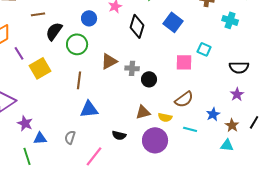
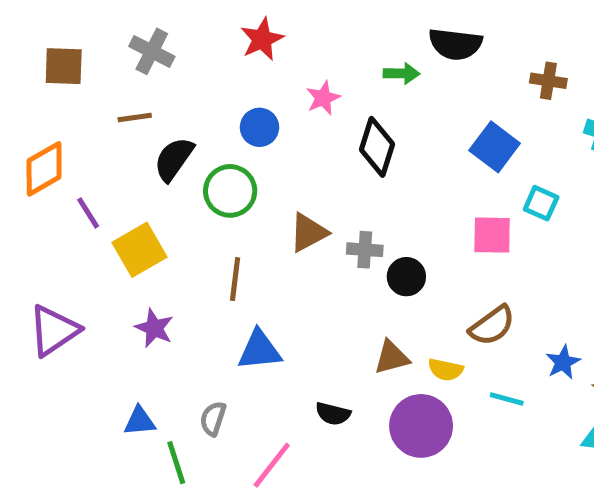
blue square: (173, 22) -> (495, 147), moved
purple star: (25, 123) -> (154, 328), moved
green line: (27, 156) -> (176, 463), moved

